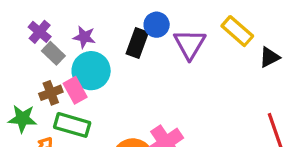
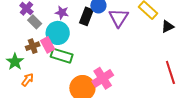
purple star: (84, 37) -> (62, 13), moved
green star: (22, 119) -> (15, 62), turned 30
green rectangle: (72, 125) -> (62, 56), moved

